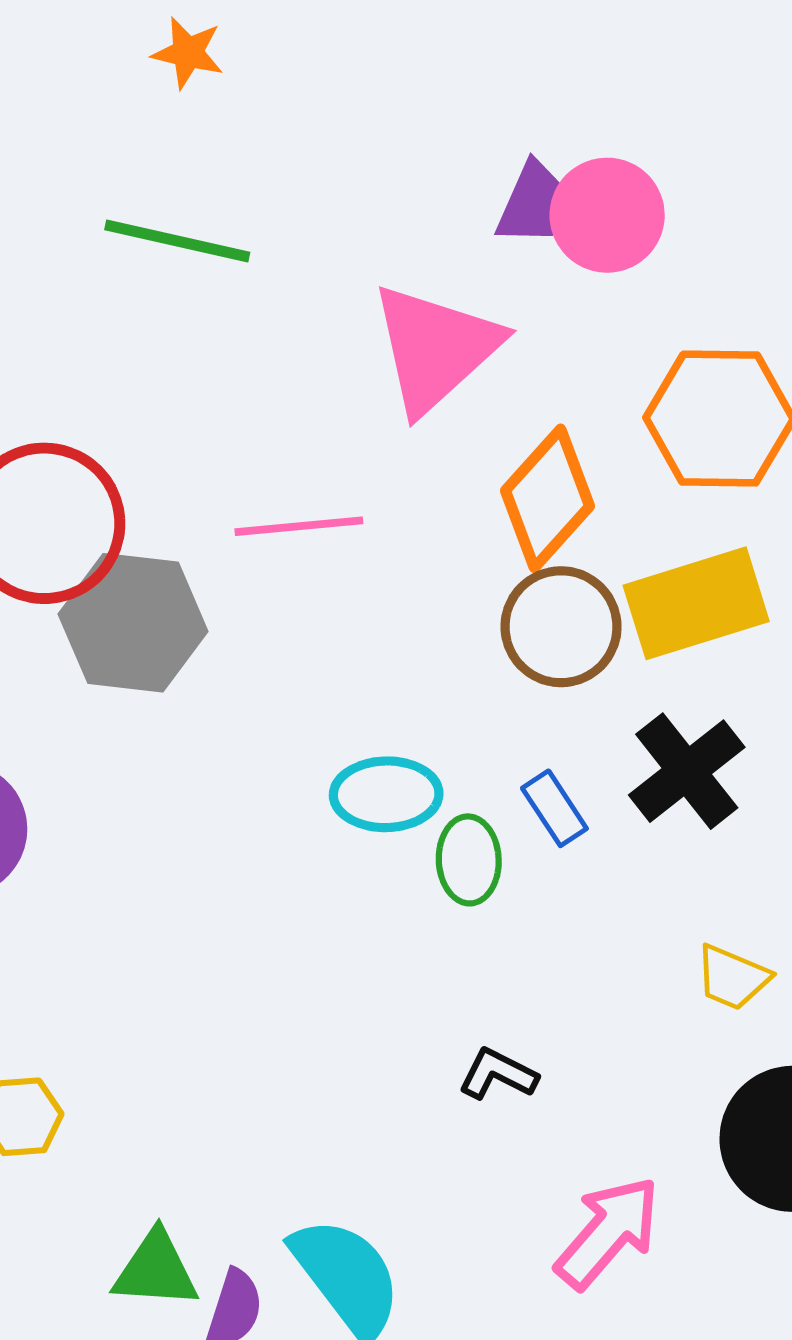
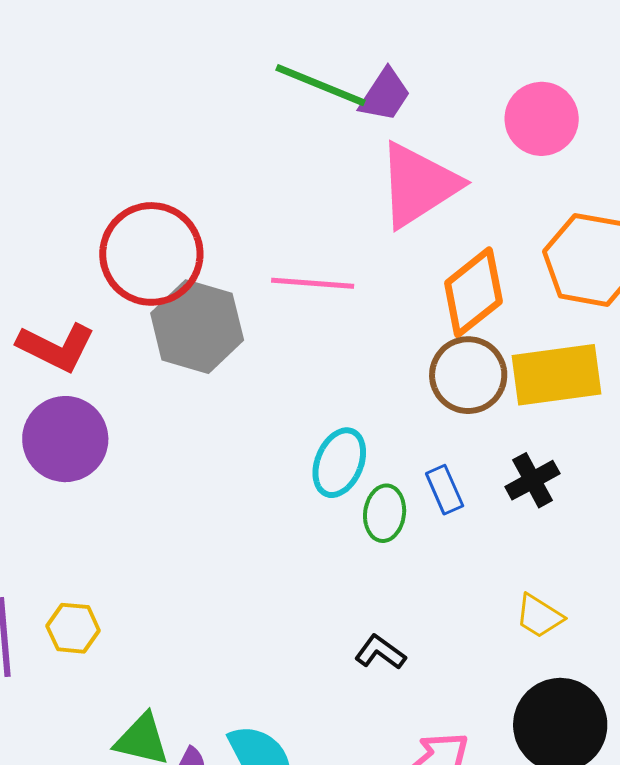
purple trapezoid: (534, 203) -> (385, 95), moved
green line: (177, 241) -> (321, 85), moved
black cross: (687, 771) -> (532, 480), size x0.7
cyan ellipse: (386, 794) -> (339, 463), turned -76

